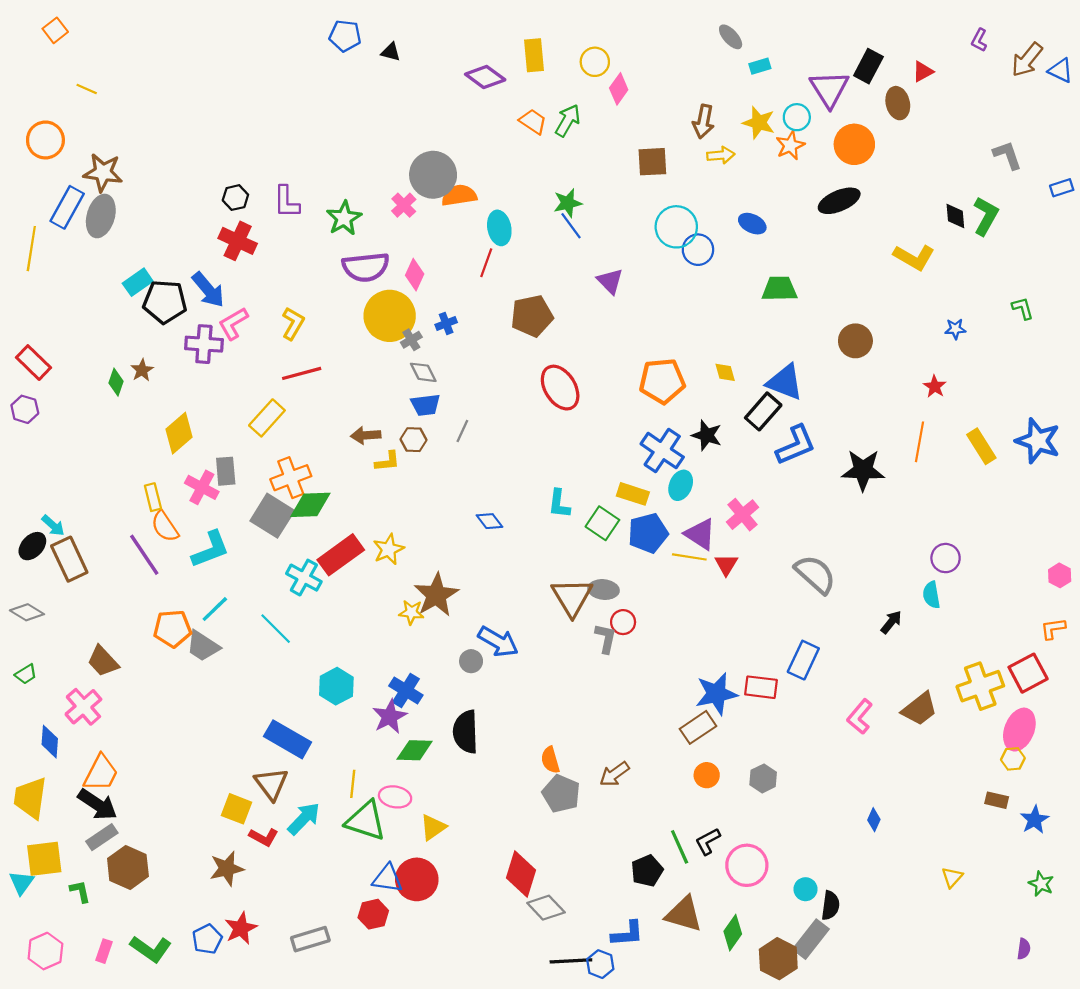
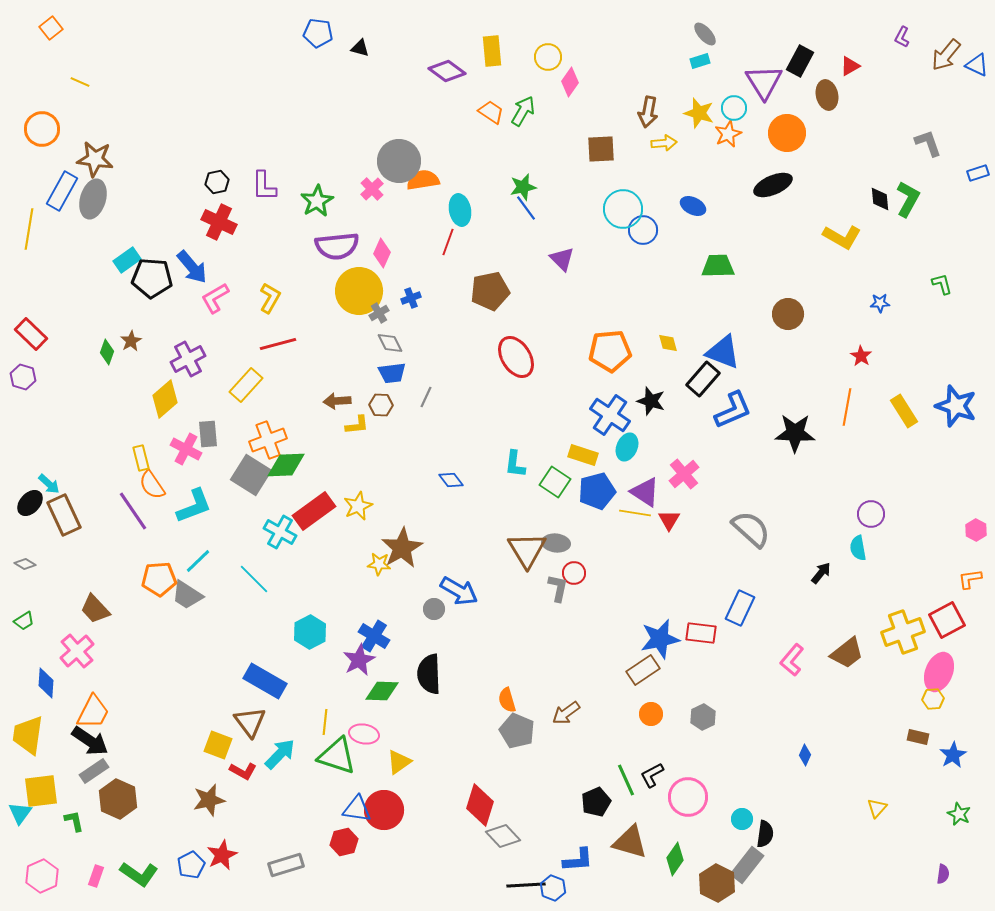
gray ellipse: (731, 37) -> (705, 34), moved
purple cross: (204, 344) -> (188, 359), moved, turned -32
gray diamond: (27, 612) -> (25, 564), size x0.7

